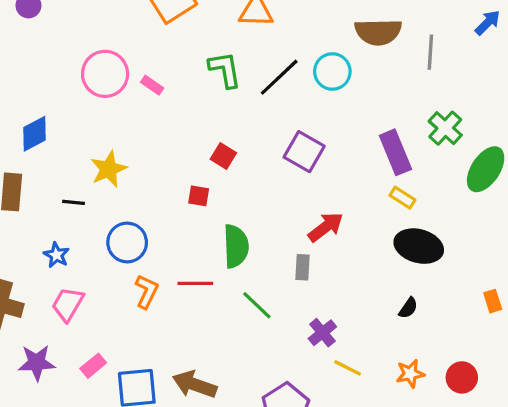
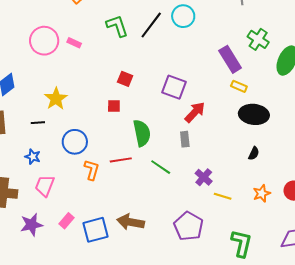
purple square: (304, 152) -> (174, 87), moved

